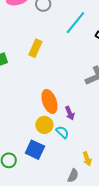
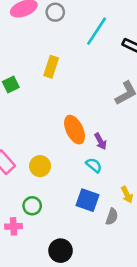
yellow circle: (44, 125) -> (40, 166), moved
blue square: (35, 150) -> (88, 200), moved

